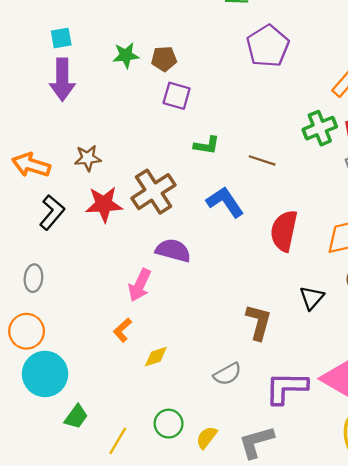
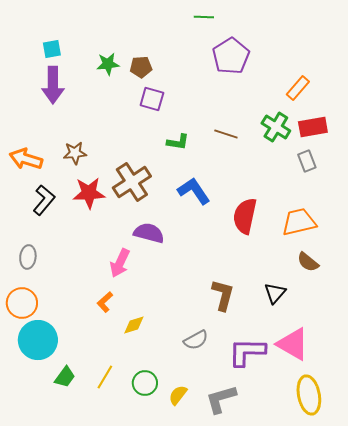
green cross: (320, 128) -> (276, 127), turned -36
brown line: (262, 160) -> (226, 134), moved
black triangle: (312, 298) -> (275, 293), moved
yellow line: (118, 441) -> (105, 377), moved

